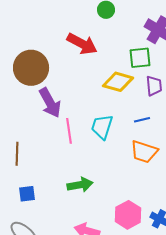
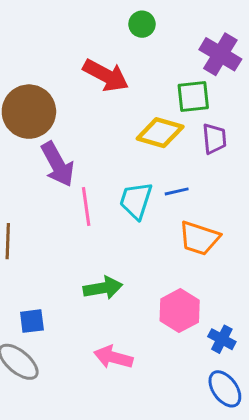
blue line: (142, 120) -> (177, 191), moved
blue square: (27, 194) -> (32, 321), moved
pink hexagon: (128, 215) -> (180, 311), moved

